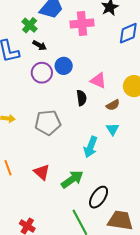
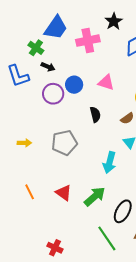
pink triangle: (98, 80) -> (106, 82), moved

